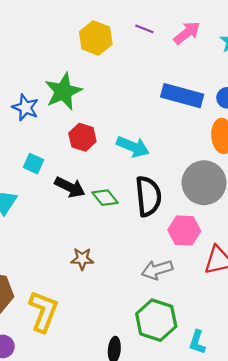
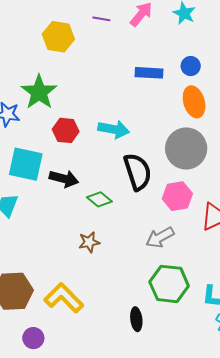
blue rectangle: (182, 96) -> (149, 73), size x0.7
cyan square: (33, 164) -> (26, 164), size x1.8
green diamond: (105, 198) -> (99, 199), moved
yellow L-shape: (43, 311) -> (64, 298), turned -54

